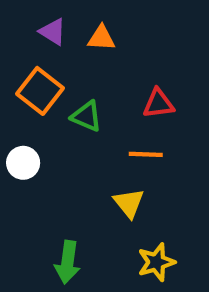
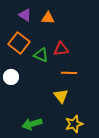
red triangle: (158, 104) -> (61, 49), moved
green arrow: (67, 262) -> (32, 124), turned 66

